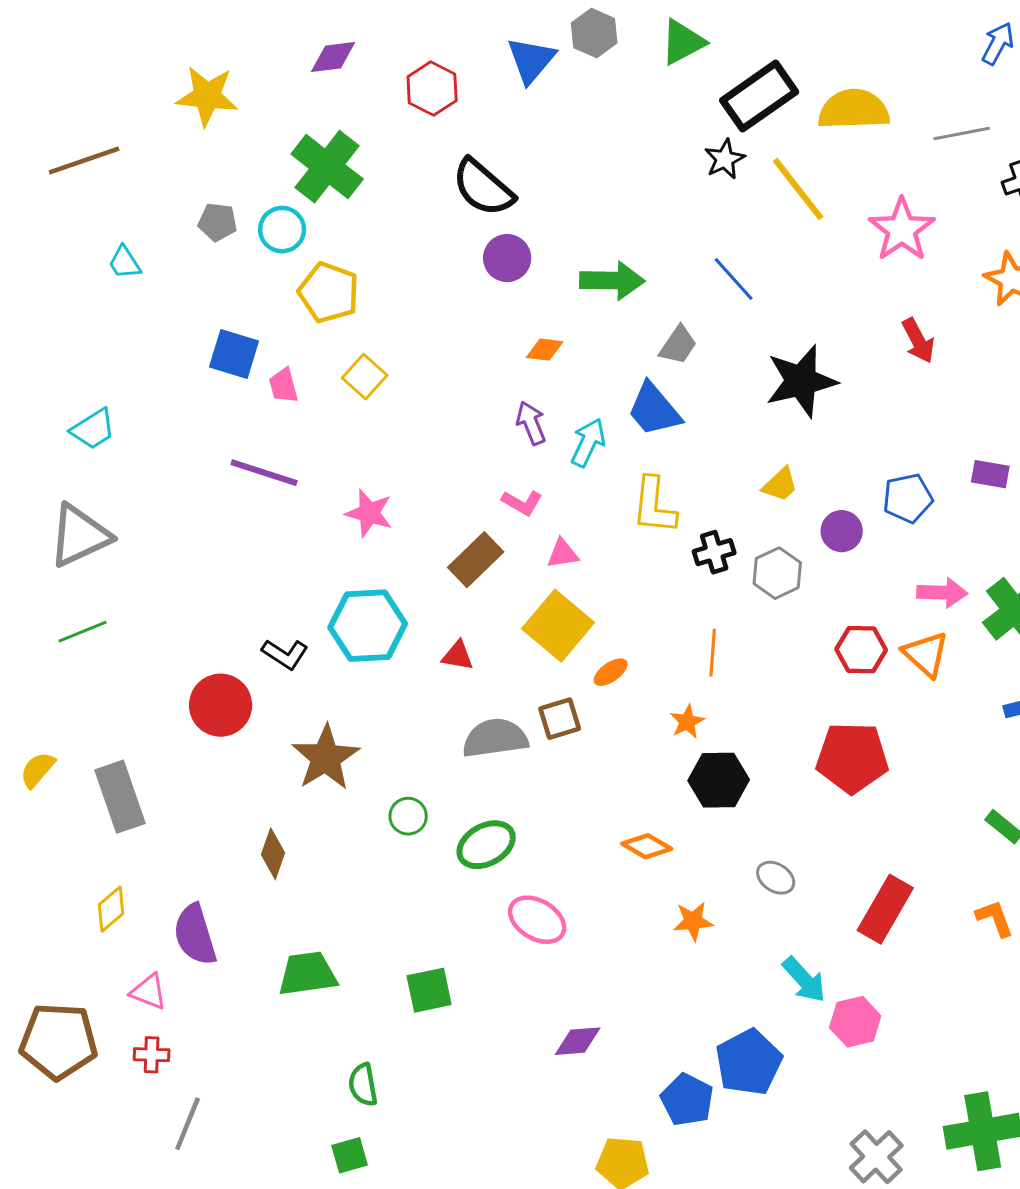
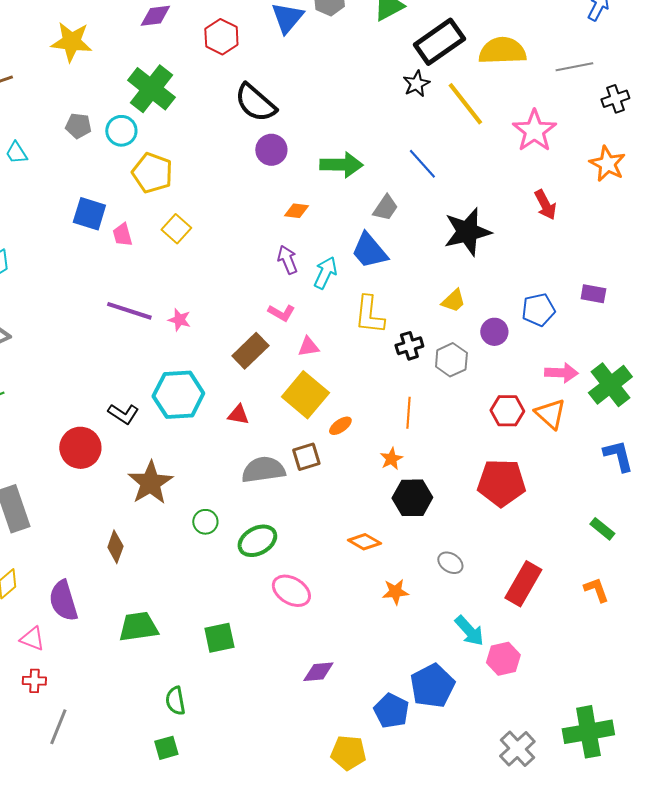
purple line: (264, 473) -> (129, 311), moved
pink star: (369, 513) -> (179, 320), size x0.7

